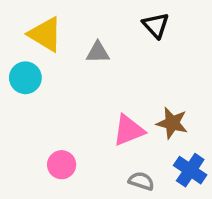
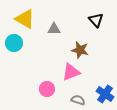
black triangle: (156, 25) -> (96, 20), moved
brown star: (172, 123) -> (80, 50), moved
pink circle: (62, 165) -> (47, 89), moved

